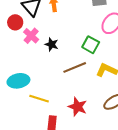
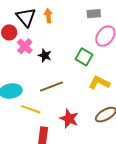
brown line: (75, 67) -> (52, 86), moved

